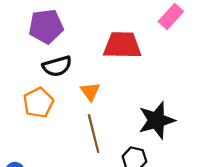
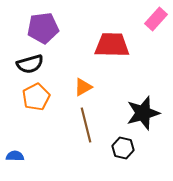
black semicircle: (57, 66) -> (30, 64), moved
orange triangle: (90, 92) -> (83, 87), turned 36

